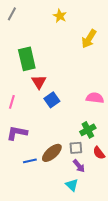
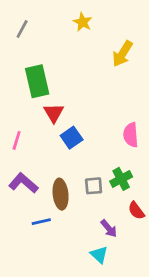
gray line: (12, 14) -> (22, 29), moved
pink semicircle: (95, 98) -> (131, 135), turned -102
purple L-shape: (17, 133) -> (23, 183), turned 30
gray square: (76, 148) -> (94, 186), moved
brown ellipse: (52, 153) -> (61, 194), moved, turned -55

